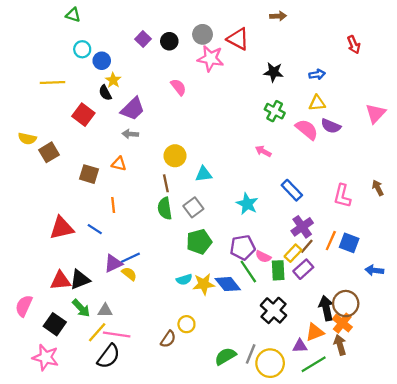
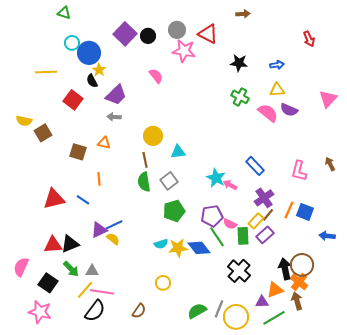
purple square: (143, 39) -> (125, 34), size x1.6
blue circle: (102, 61) -> (89, 53), size x1.5
pink arrow: (263, 151) -> (230, 185), moved
brown semicircle: (168, 339) -> (139, 311), moved

